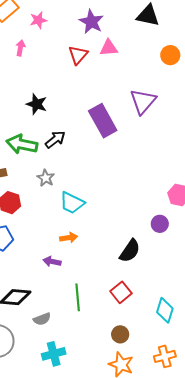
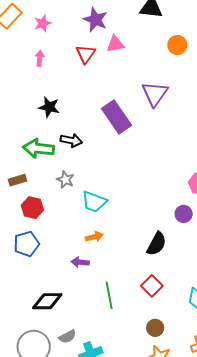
pink arrow: (20, 48) -> (40, 58), moved
black arrow: (55, 140) -> (71, 140), turned 55
gray semicircle: (42, 319) -> (67, 337), moved

